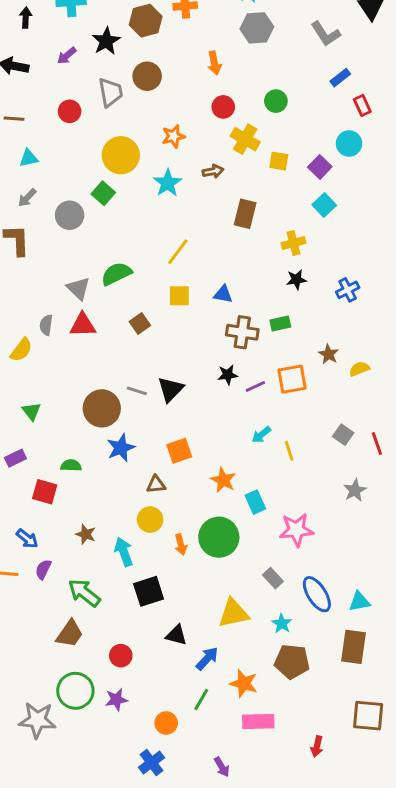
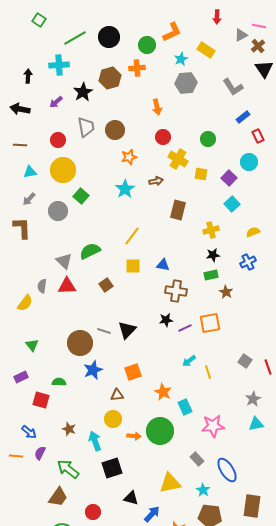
brown circle: (147, 76) -> (115, 130), moved
green circle: (276, 101) -> (208, 139), moved
yellow circle: (121, 155) -> (63, 170), moved
green rectangle: (280, 323) -> (211, 275), moved
brown star: (329, 354) -> (226, 292), moved
yellow semicircle: (359, 369) -> (253, 232), moved
orange arrow: (181, 544) -> (134, 436), turned -72
cyan triangle: (359, 602) -> (256, 424), moved

